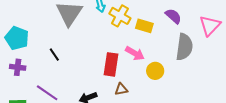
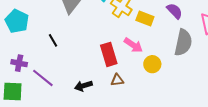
red rectangle: (111, 64) -> (109, 54), turned -30
purple cross: (18, 67) -> (19, 63), moved

